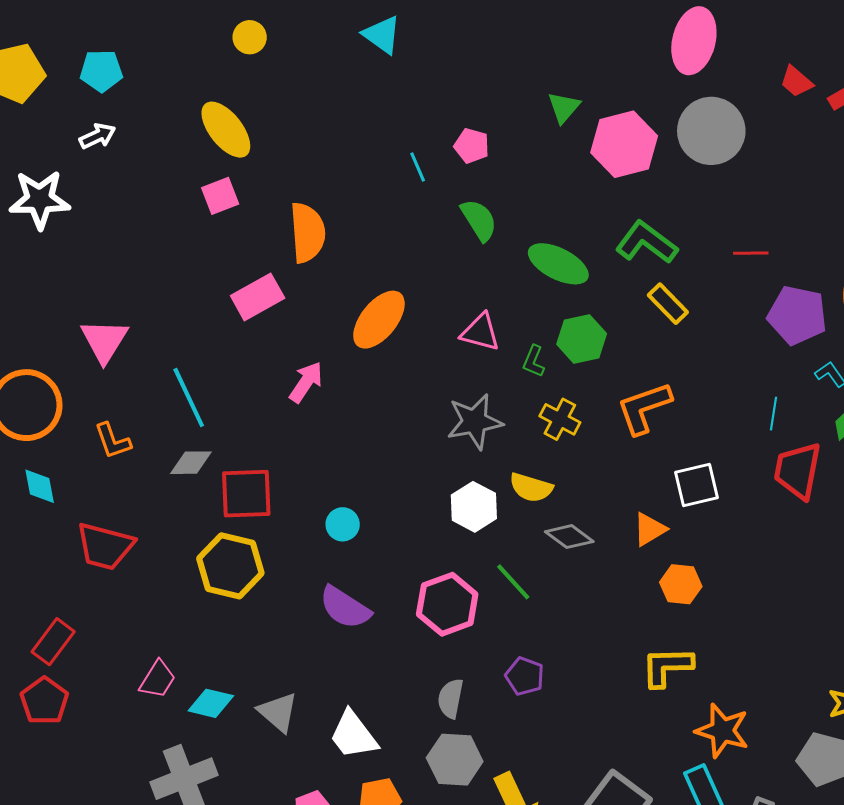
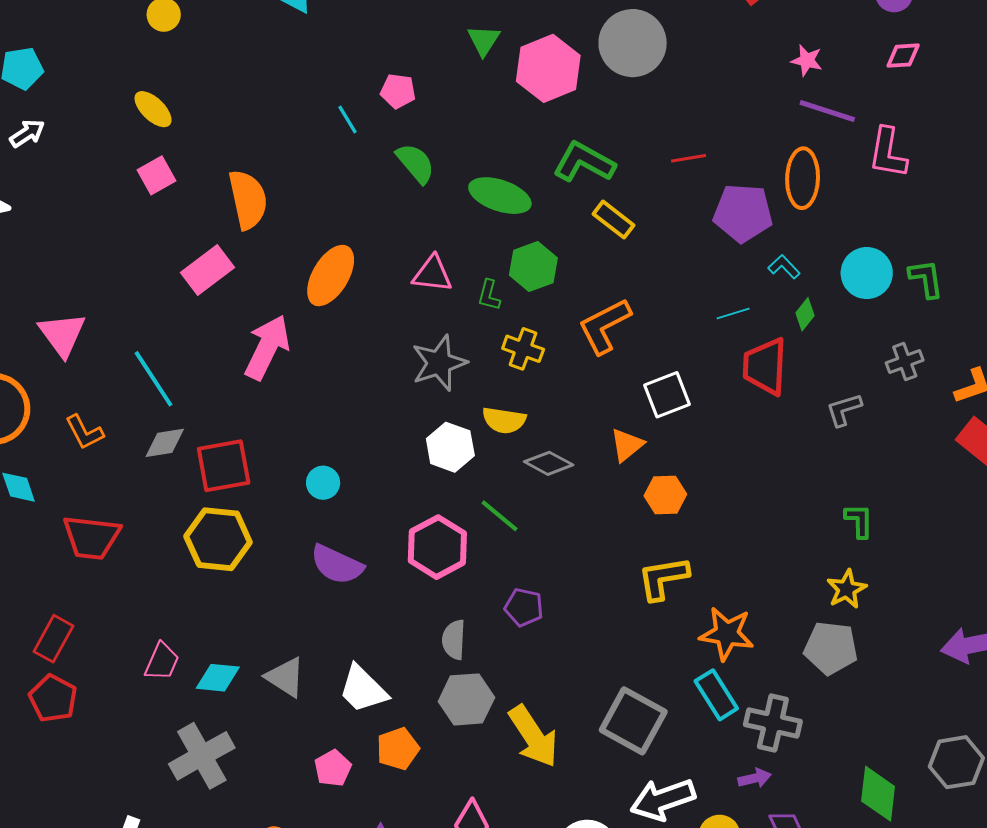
yellow ellipse: (226, 130) -> (153, 109), size x0.7
pink arrow: (306, 382) -> (267, 347), size x1.5
cyan line: (773, 414) -> (733, 313), turned 72

